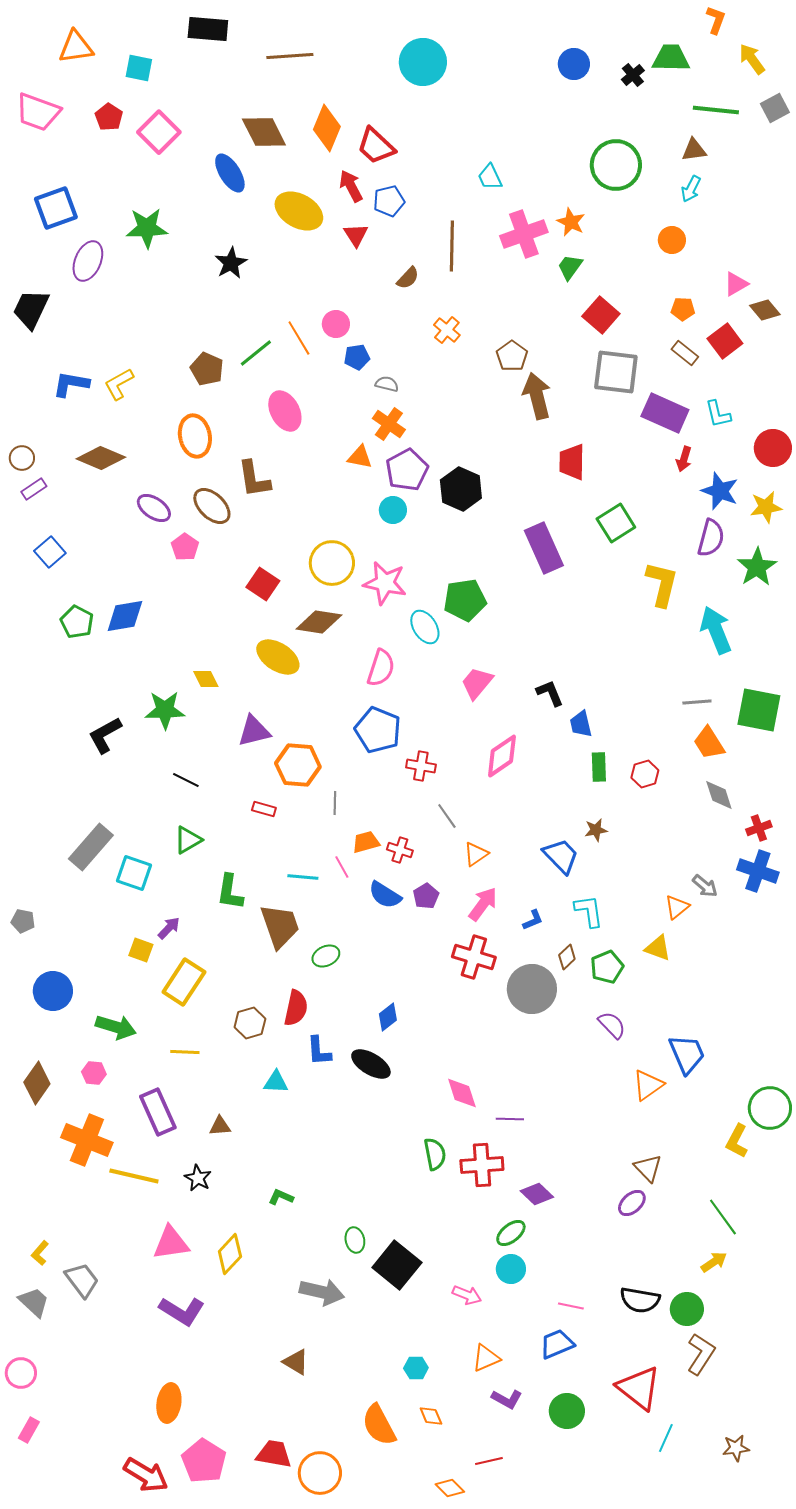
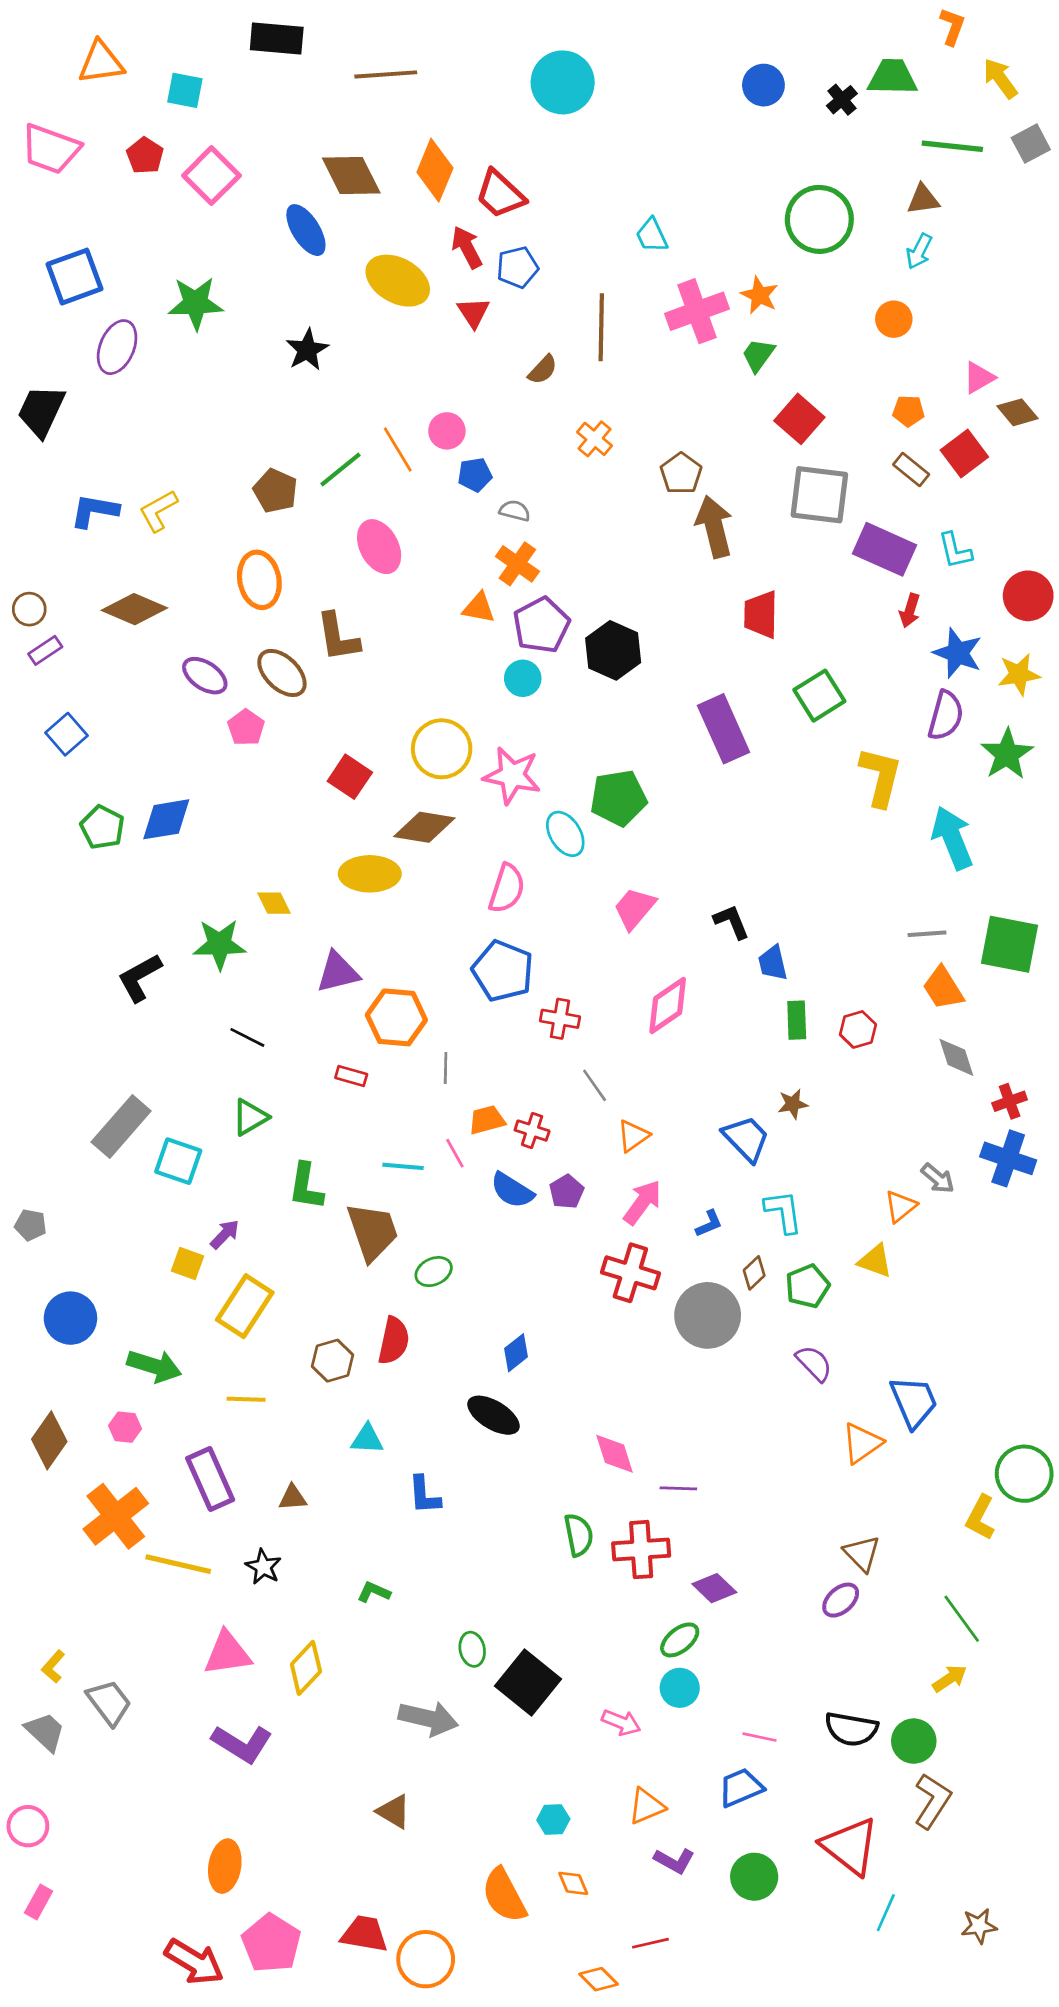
yellow ellipse: (278, 657) -> (370, 874), turned -33
blue L-shape: (319, 1051) -> (424, 1495), moved
orange cross: (87, 1140) -> (116, 1516), turned 30

